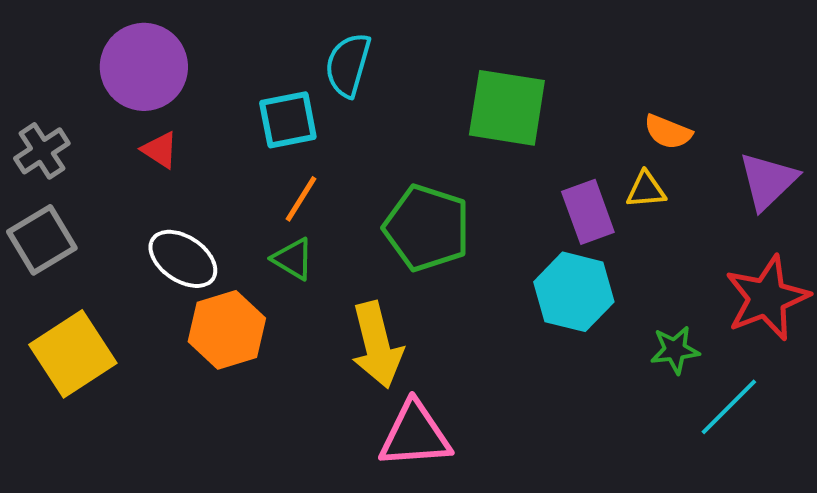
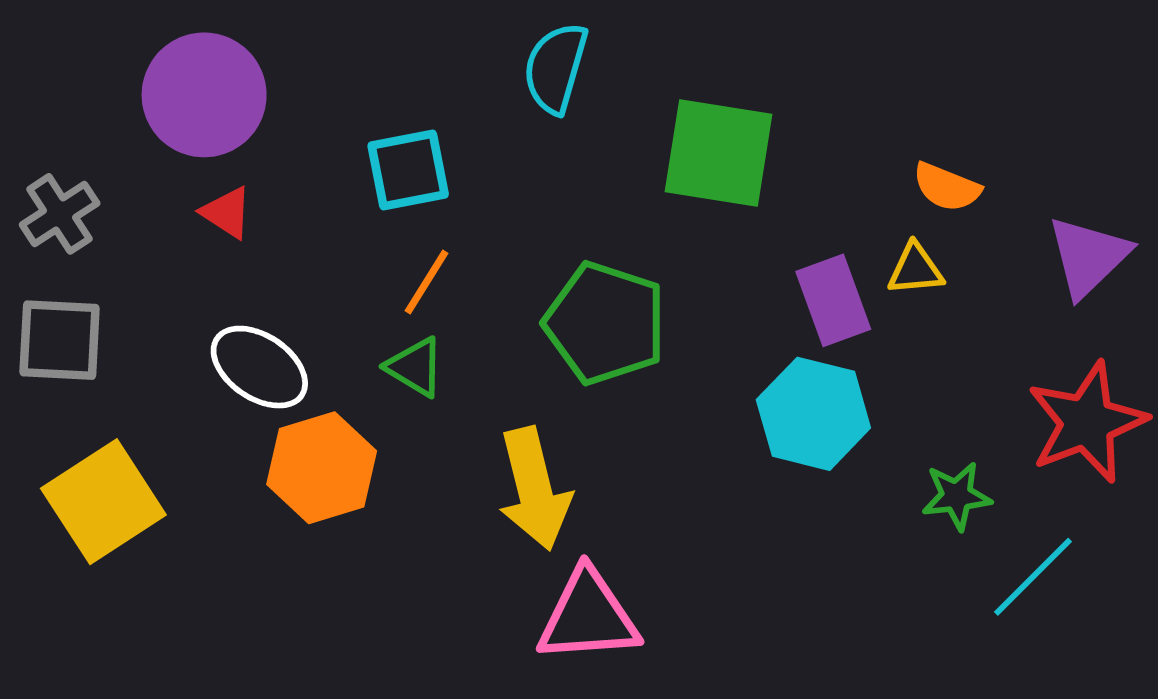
cyan semicircle: (348, 65) -> (556, 68), moved
gray square: (42, 240) -> (60, 340), turned 34

